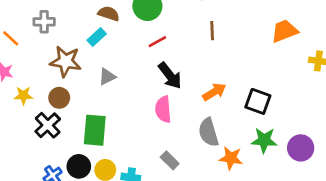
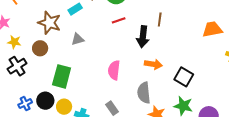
black arrow: (170, 76) -> (143, 37), moved, turned 35
orange arrow: (214, 92) -> (153, 64), turned 30
black cross: (48, 125) -> (17, 66), moved

